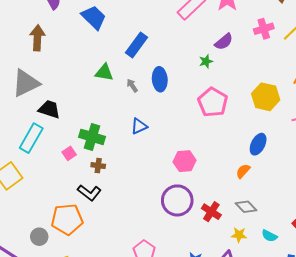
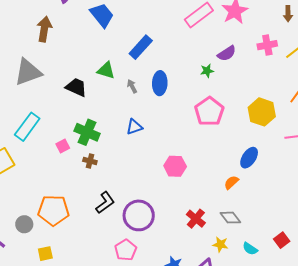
black trapezoid: (49, 109) -> (76, 87), moved
black L-shape: (89, 193) -> (105, 203), moved, turned -80
purple circle: (177, 200) -> (139, 215), moved

